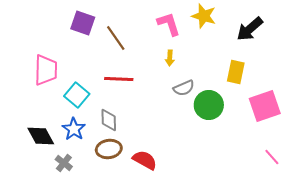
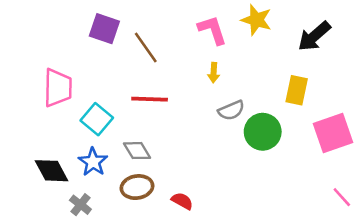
gray diamond: (109, 120) -> (137, 151), turned -30
red semicircle: (145, 160) -> (182, 201), size x0.7

